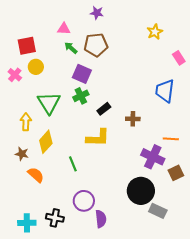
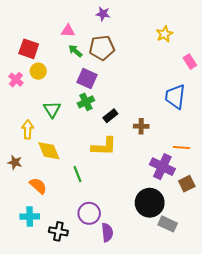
red square: (27, 46) -> (29, 49), turned 30
green triangle: (49, 103) -> (52, 109), size x0.7
yellow diamond: (46, 142) -> (49, 151), turned -65
brown star: (22, 154) -> (15, 162), moved
cyan cross: (27, 223) -> (30, 217), moved

